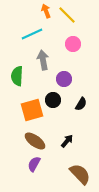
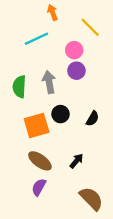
yellow line: (67, 15) -> (90, 27), moved
pink circle: (73, 44) -> (74, 50), moved
gray arrow: (43, 60) -> (49, 82), moved
purple circle: (64, 79) -> (76, 71), moved

